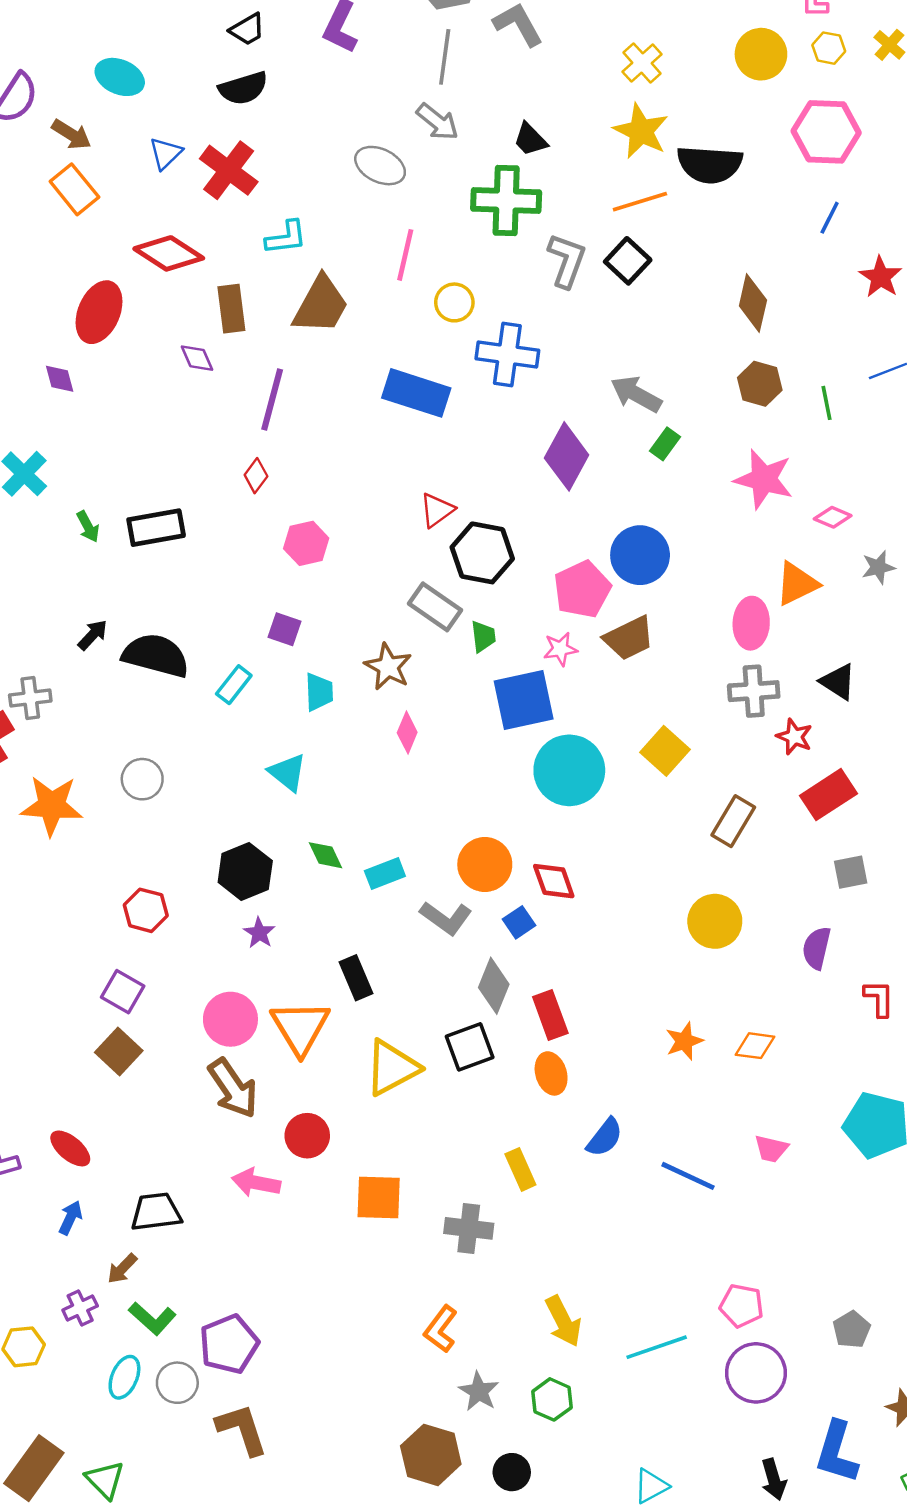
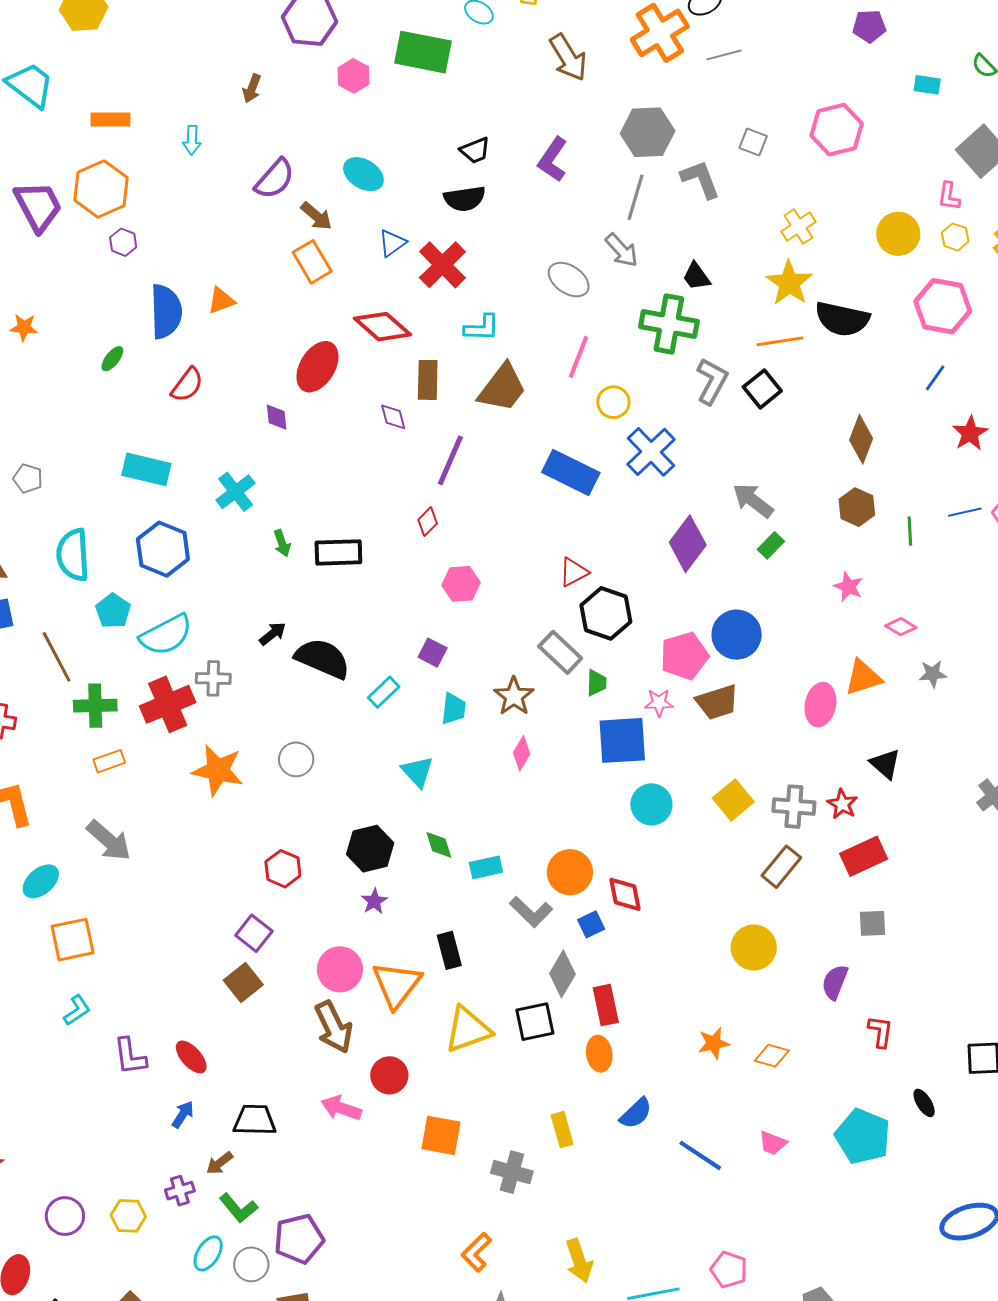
blue cross: (507, 355) -> (651, 452), turned 30
pink star: (764, 479) -> (848, 587), size x0.6
gray cross: (754, 691) -> (794, 807), moved
cyan circle: (569, 770) -> (651, 804), size x0.7

